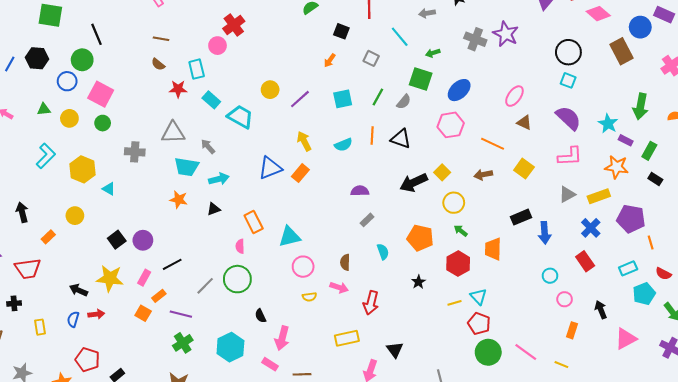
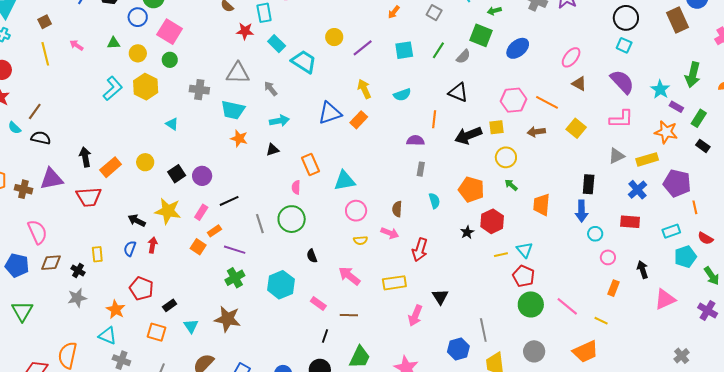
pink hexagon: (451, 125) -> (514, 100), moved
orange line: (372, 136) -> (434, 119), moved
cyan trapezoid: (186, 167) -> (233, 110), moved
yellow hexagon: (83, 169) -> (146, 87), moved
yellow square: (442, 172) -> (496, 127), turned 35
black arrow: (22, 212) -> (85, 157), moved
yellow circle: (75, 216) -> (145, 162), moved
black rectangle: (521, 217) -> (589, 184), moved, turned -66
gray rectangle: (367, 220) -> (421, 169), turned -40
blue arrow: (545, 233) -> (582, 211), moved
orange rectangle: (48, 237) -> (111, 167), size x1.5
red rectangle: (585, 261) -> (630, 222), turned -54
red hexagon: (458, 264) -> (492, 221), moved
gray line: (205, 286) -> (260, 224), turned -66
black cross: (14, 303) -> (78, 271), moved, turned 32
red arrow: (96, 314) -> (153, 245), turned -77
pink arrow: (282, 338) -> (349, 276), moved, turned 110

